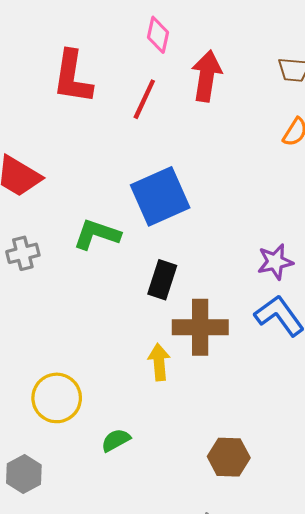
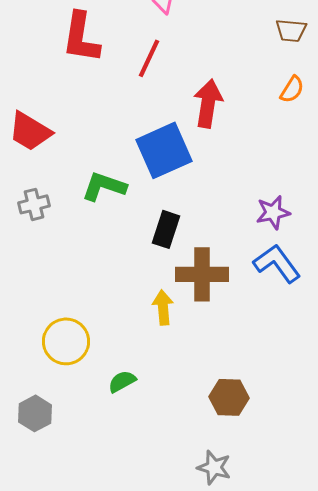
red arrow: (207, 76) -> (208, 103), moved

